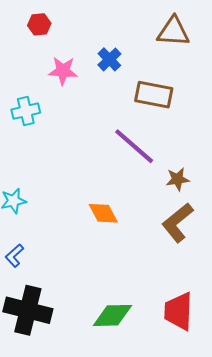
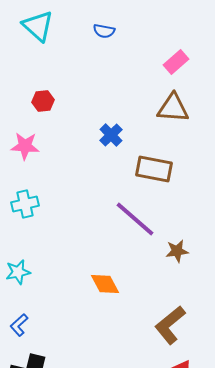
pink star: (63, 71) -> (25, 146), moved
cyan cross: (26, 111) -> (25, 204), moved
brown L-shape: (178, 223) -> (170, 325), moved

